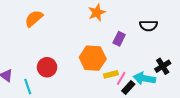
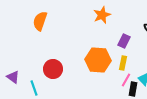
orange semicircle: (34, 19) -> (40, 21), turned -30
yellow rectangle: (111, 74) -> (123, 63), moved, turned -64
black rectangle: (128, 88) -> (133, 89), turned -32

